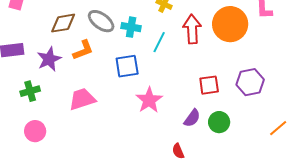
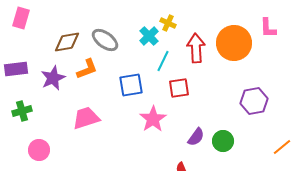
cyan cross: (131, 27) -> (149, 36), moved, turned 36
red square: (209, 85) -> (179, 88), moved
green cross: (30, 91) -> (22, 111), moved

